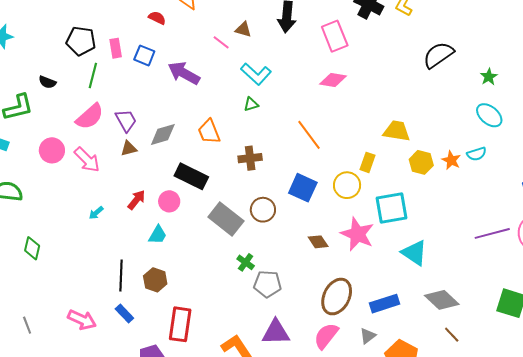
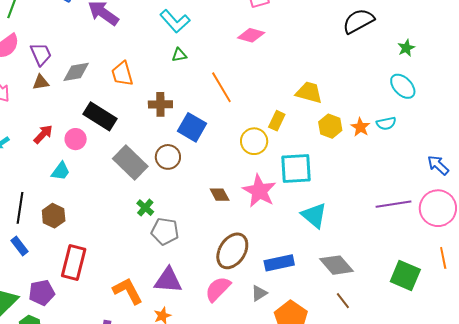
green triangle: (251, 104) -> (179, 55), moved
blue square: (303, 188) -> (192, 127), moved

